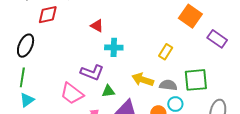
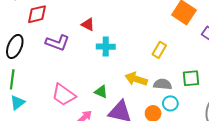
purple L-shape: (92, 72) -> (57, 43), moved
green square: (196, 80) -> (191, 78), size x0.7
green triangle: (108, 91) -> (101, 92), turned 32

